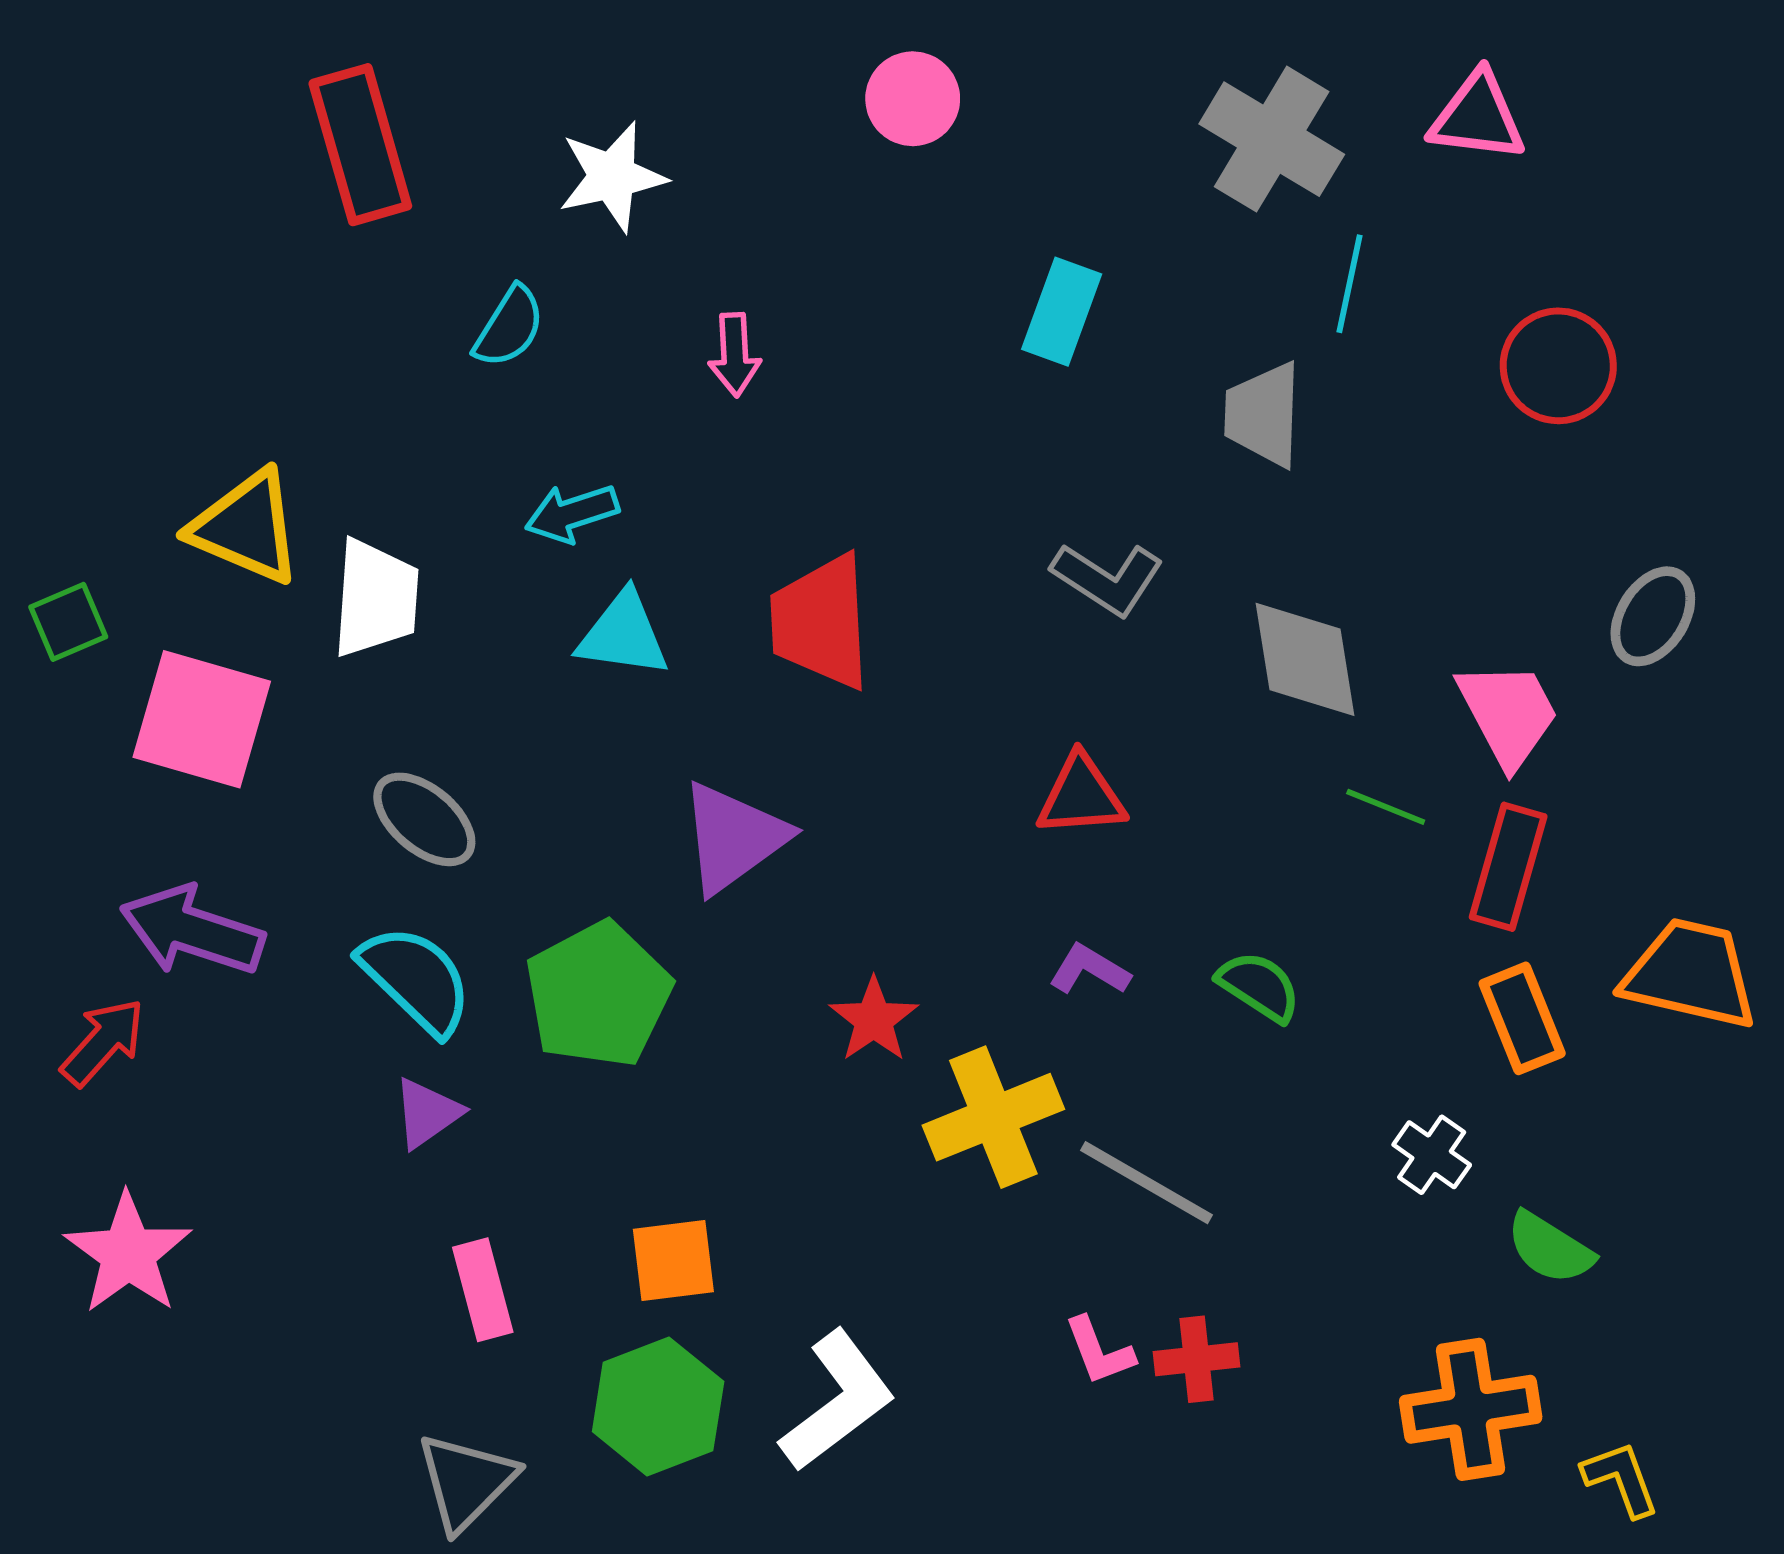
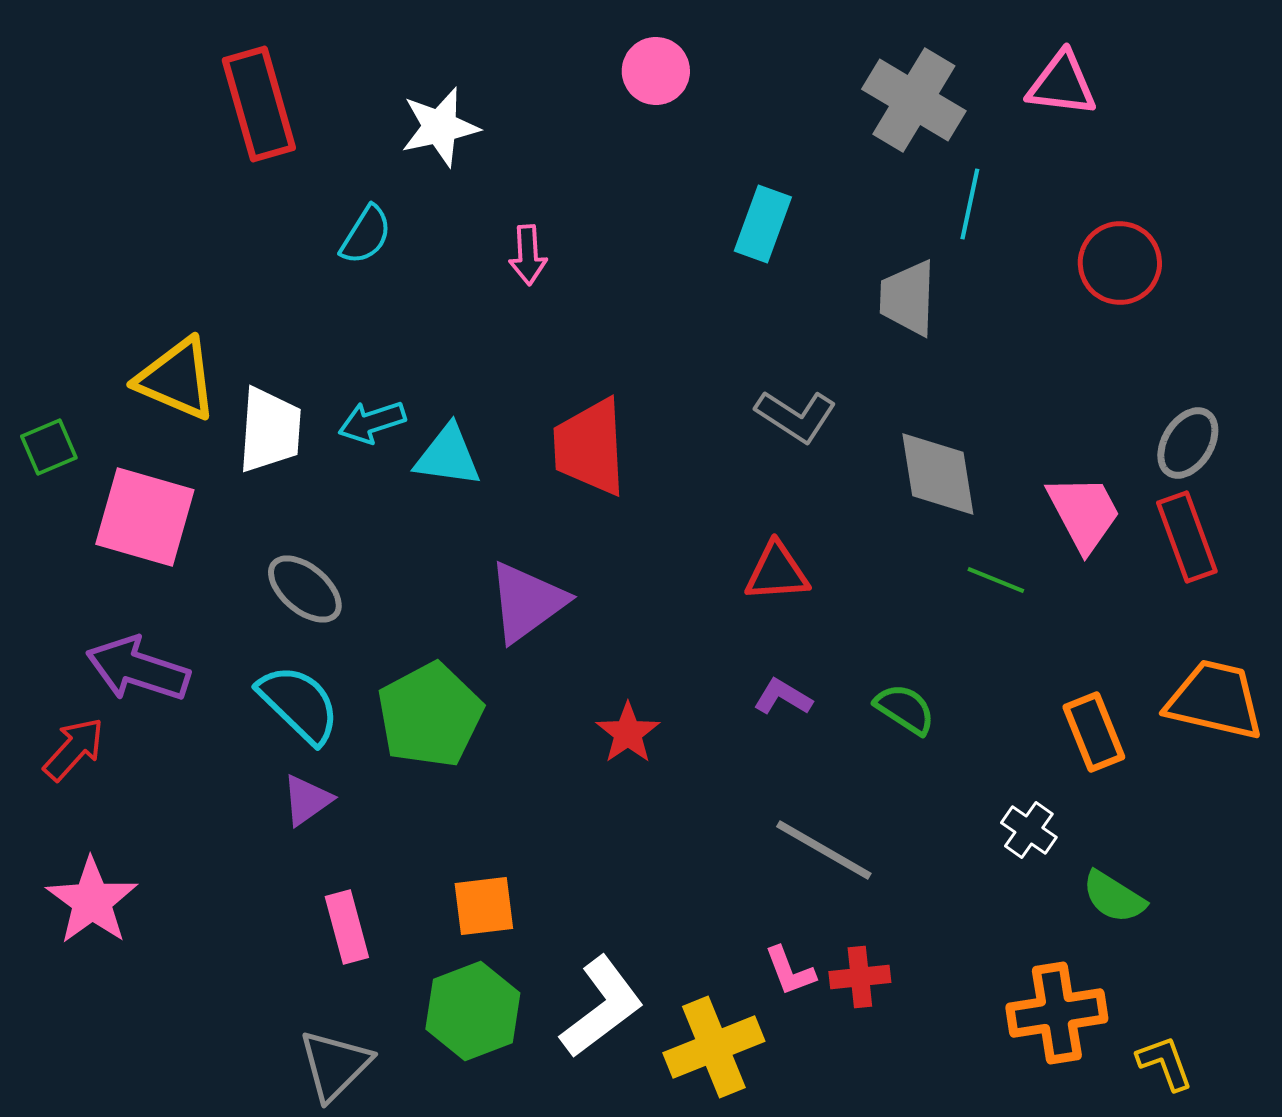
cyan arrow: (572, 513) -> (372, 422), moved
red rectangle: (1508, 867) -> (1187, 537), moved, turned -36
yellow cross: (993, 1117) -> (714, 1047), moved

